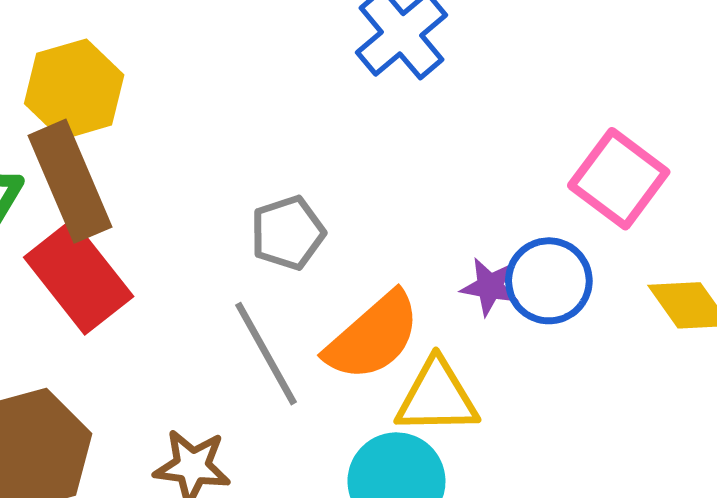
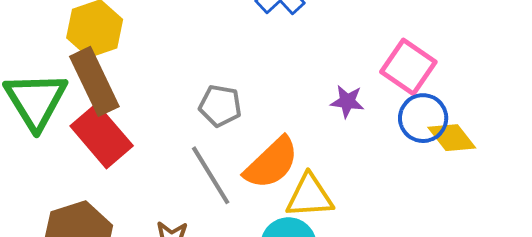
gray pentagon: (288, 233) -> (220, 106), turned 30
blue circle: (549, 281) -> (423, 118), moved
purple star: (490, 287) -> (347, 102), moved

